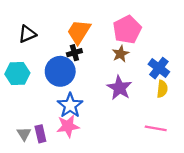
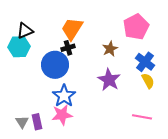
pink pentagon: (127, 30) -> (136, 27), moved
cyan hexagon: (17, 74) -> (19, 47), moved
yellow semicircle: (162, 89) -> (148, 81), turned -35

